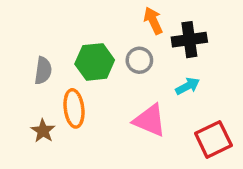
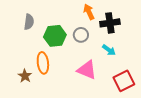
gray semicircle: (43, 71) -> (29, 22), moved
cyan arrow: (188, 86) -> (109, 50), turned 64

